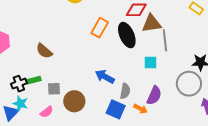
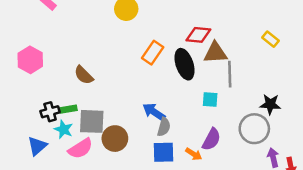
gray square: (54, 89) -> (92, 121), size x1.6
gray semicircle: (125, 91) -> (164, 127), moved
cyan star: (20, 103) -> (64, 129), moved
blue square: (116, 109) -> (164, 152), turned -30
pink semicircle: (47, 112) -> (81, 149), size x1.5

